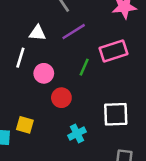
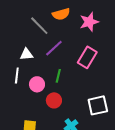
pink rectangle: (114, 51) -> (87, 57), turned -30
green line: (84, 67) -> (58, 76), moved

